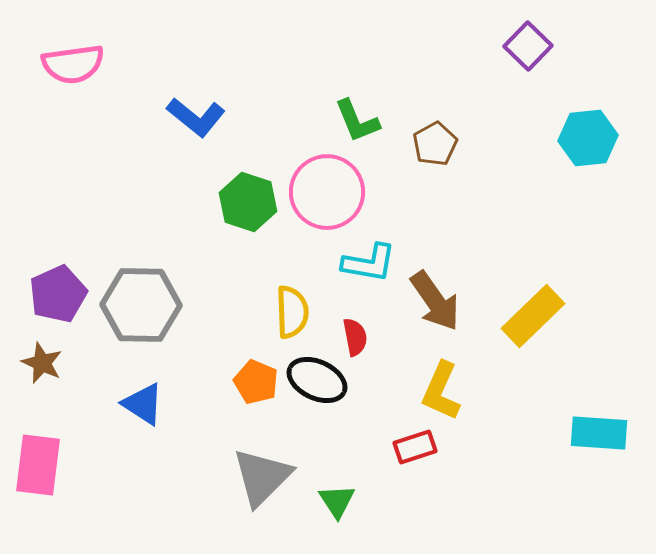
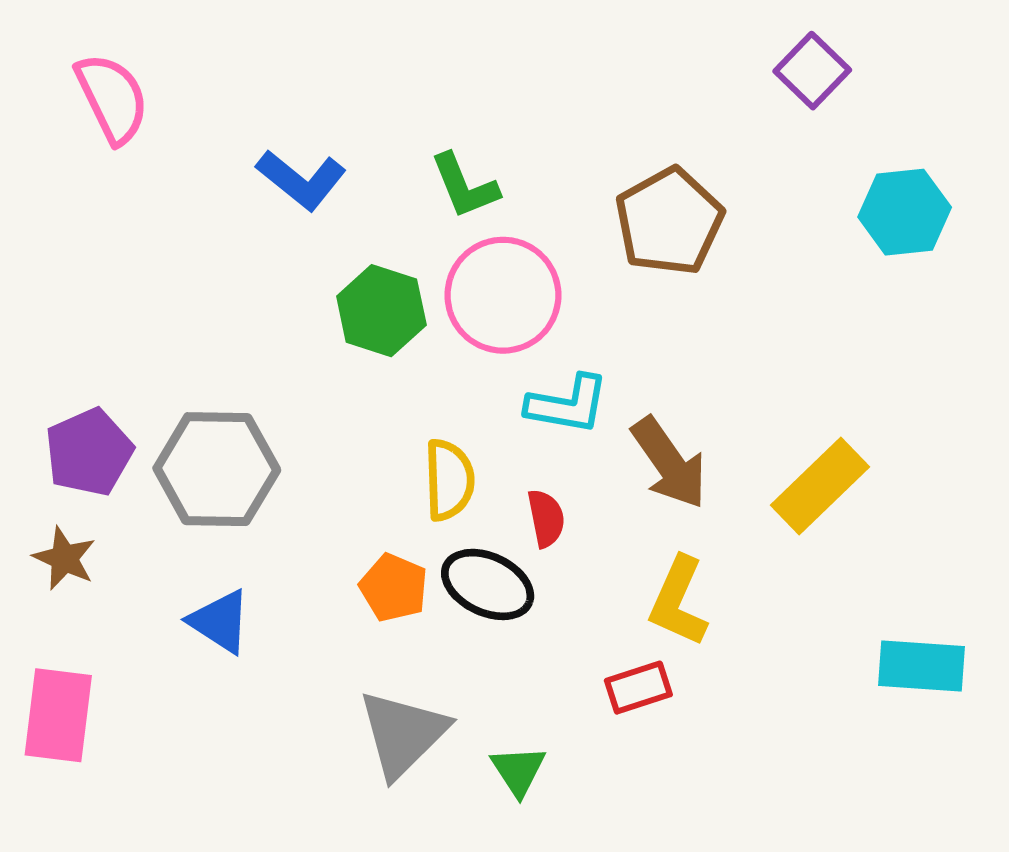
pink semicircle: (73, 64) -> (112, 98), turned -108
green L-shape: (357, 121) -> (464, 186), moved
brown pentagon: (435, 144) -> (669, 221), size x1.6

